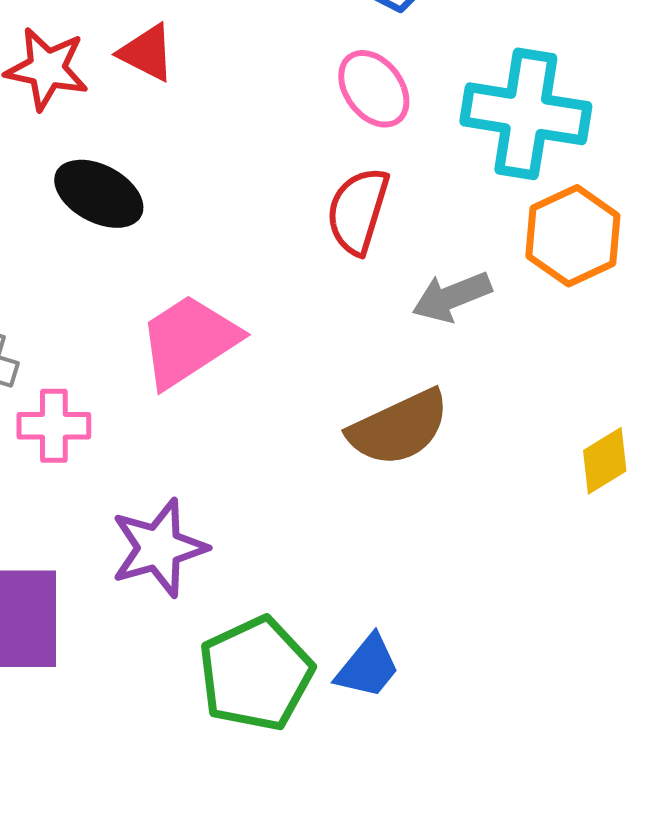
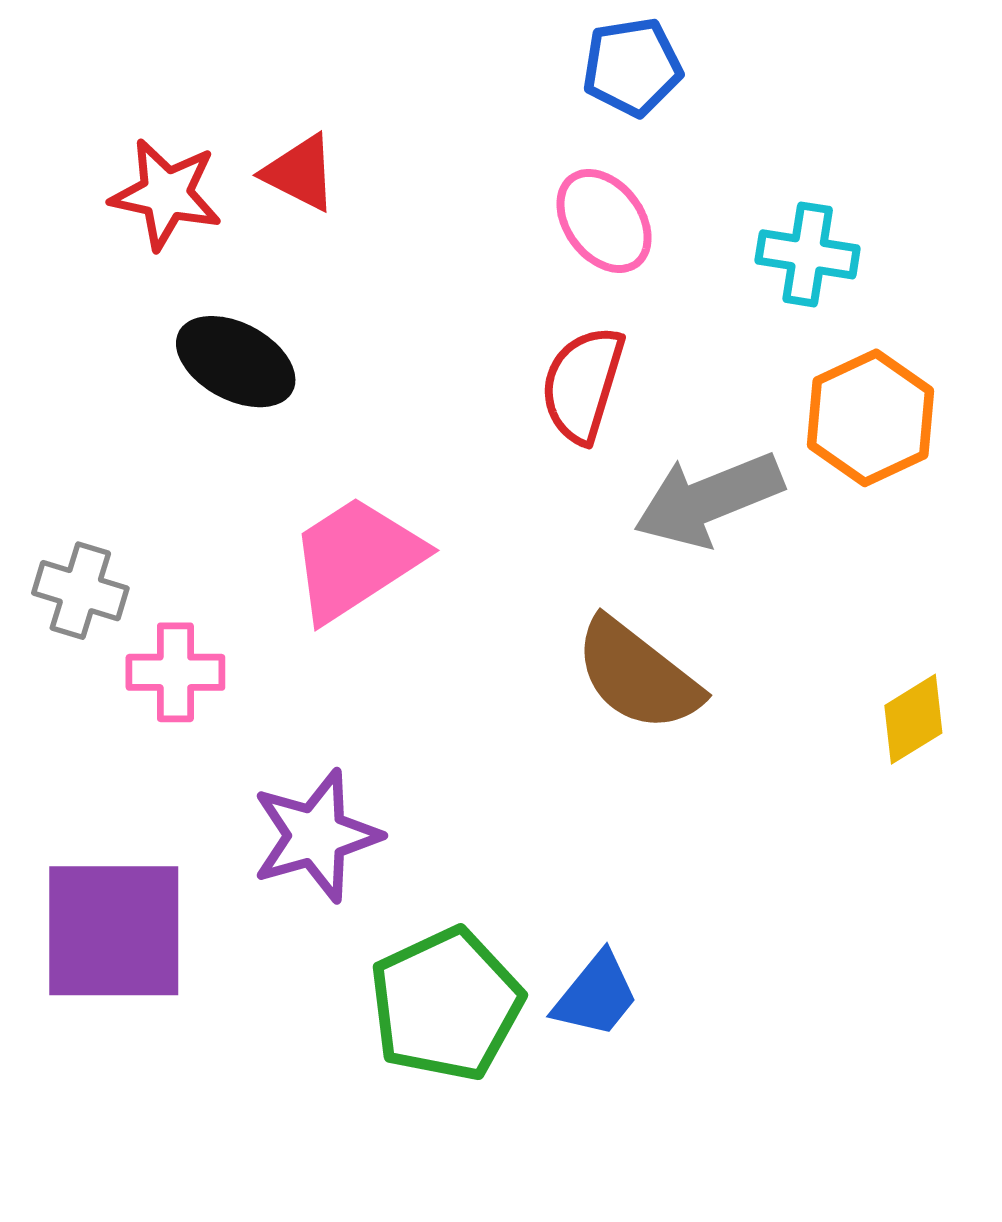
cyan cross: (526, 114) -> (808, 254), size x0.6
gray arrow: (452, 297) -> (708, 500), size x1.4
brown semicircle: (399, 428) -> (638, 675), turned 63

